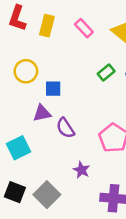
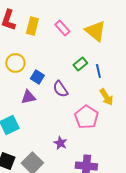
blue square: (53, 89) -> (37, 77), turned 32
purple semicircle: (65, 128) -> (60, 89), moved

